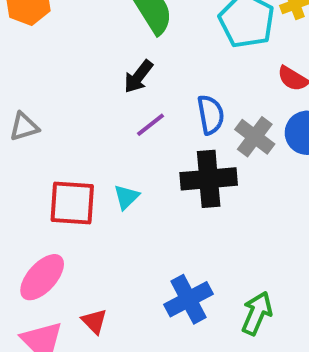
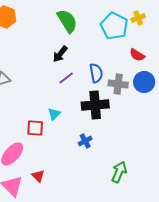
gray cross: (255, 137) -> (118, 84), turned -30
red square: (72, 203) -> (35, 128), moved, size x0.7
blue cross: (189, 299) -> (85, 141), moved, size x0.6

